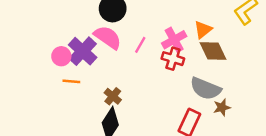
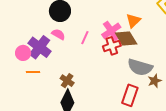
pink semicircle: (108, 37) -> (58, 34), size x0.6
brown diamond: (213, 51) -> (126, 38), moved
red cross: (173, 59) -> (112, 46), turned -30

